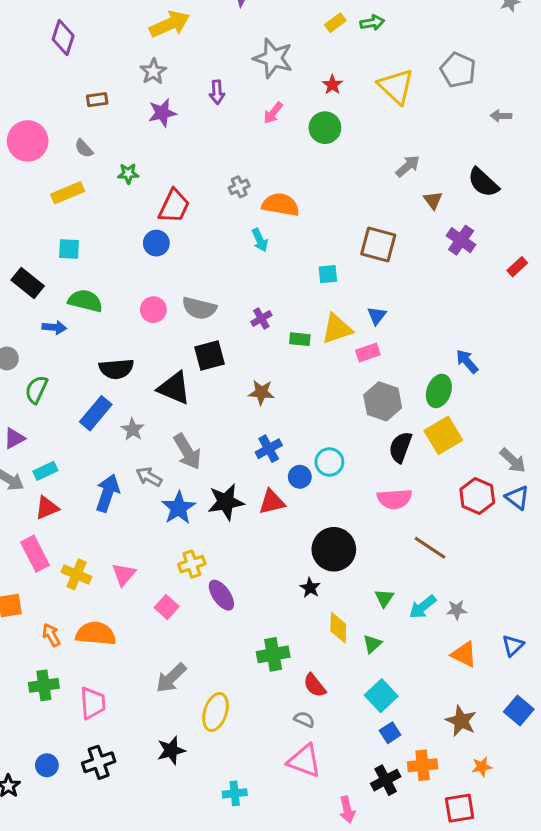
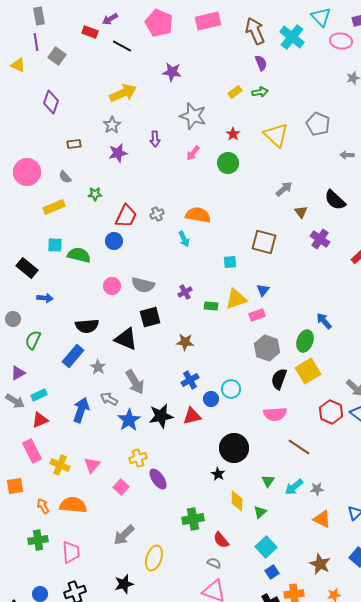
gray cross: (239, 187) -> (157, 214), moved
green semicircle: (85, 301) -> (79, 255), moved

